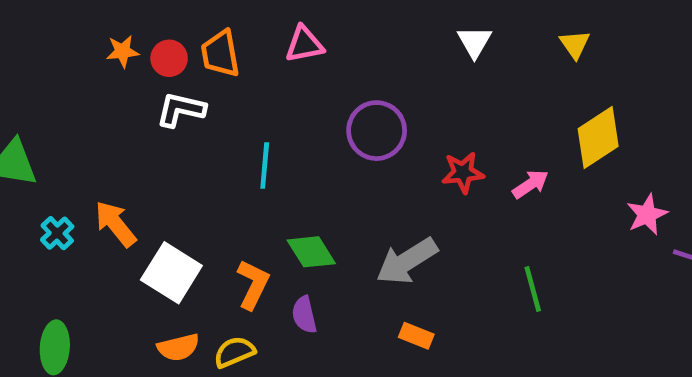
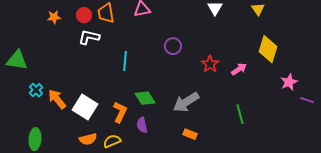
orange star: (122, 51) -> (54, 17), moved
purple circle: (377, 131) -> (173, 46), size x0.7
yellow diamond: (598, 138) -> (268, 49), turned -40
red star: (463, 173) -> (210, 64), turned -30
orange arrow: (115, 224) -> (57, 99), moved

